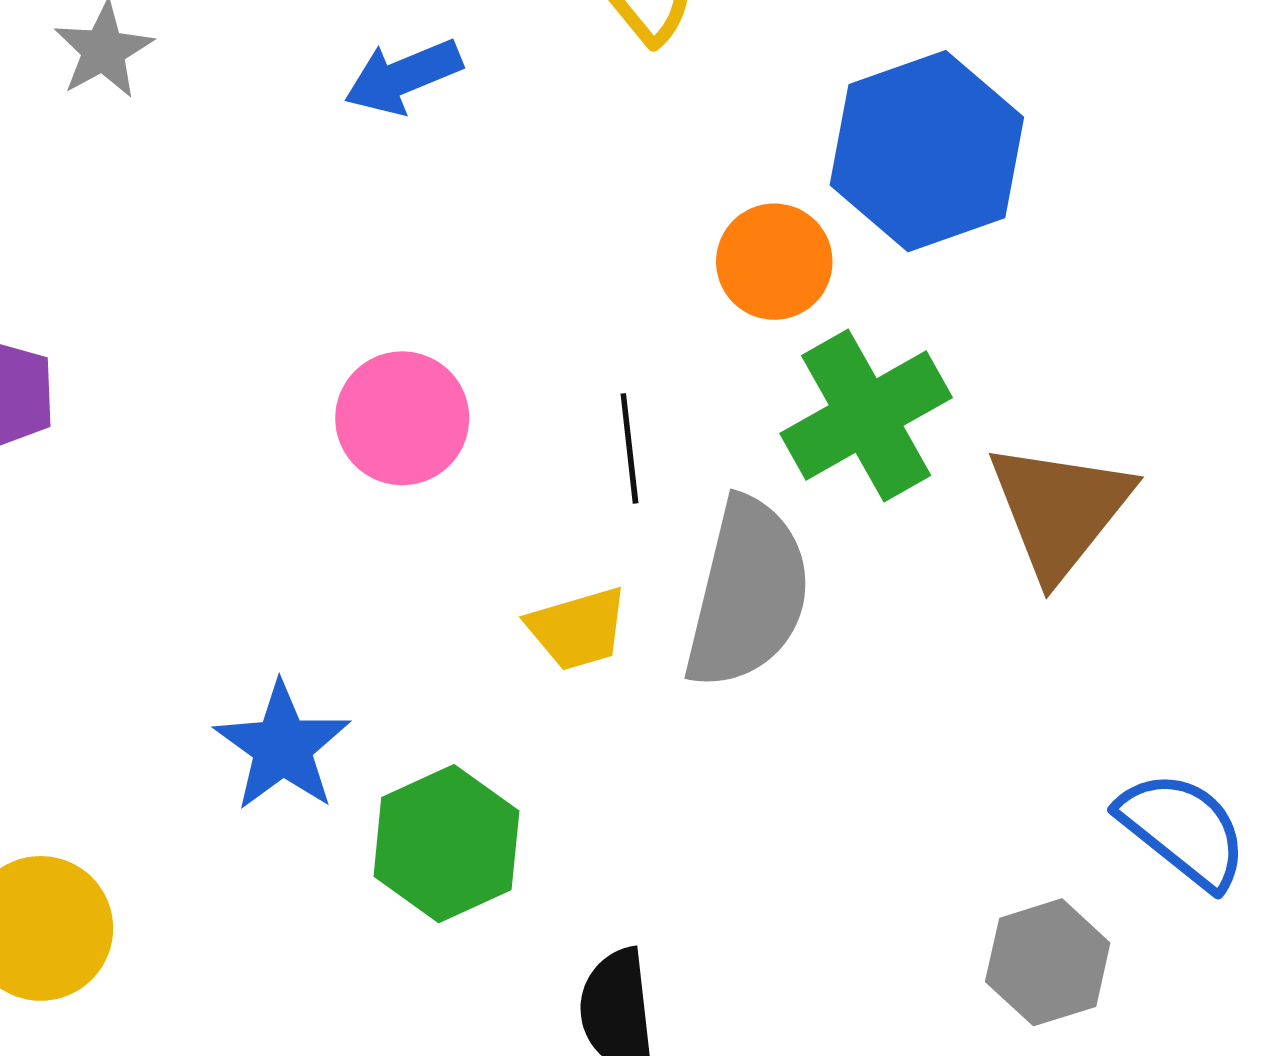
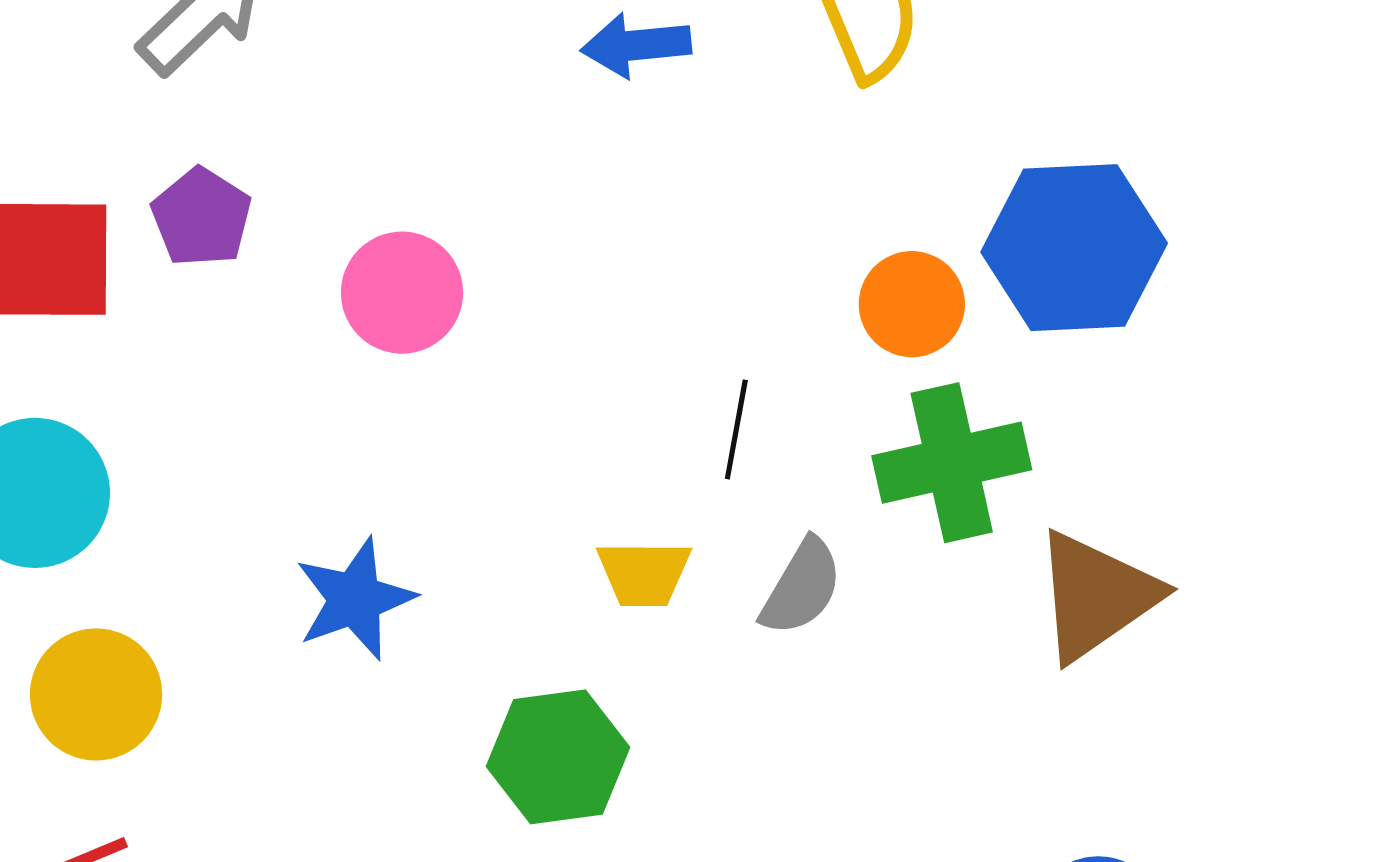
pink circle: (402, 418) -> (402, 293), moved
gray semicircle: (748, 593) -> (802, 587), size x0.6
green hexagon: (446, 844) -> (558, 757), moved

